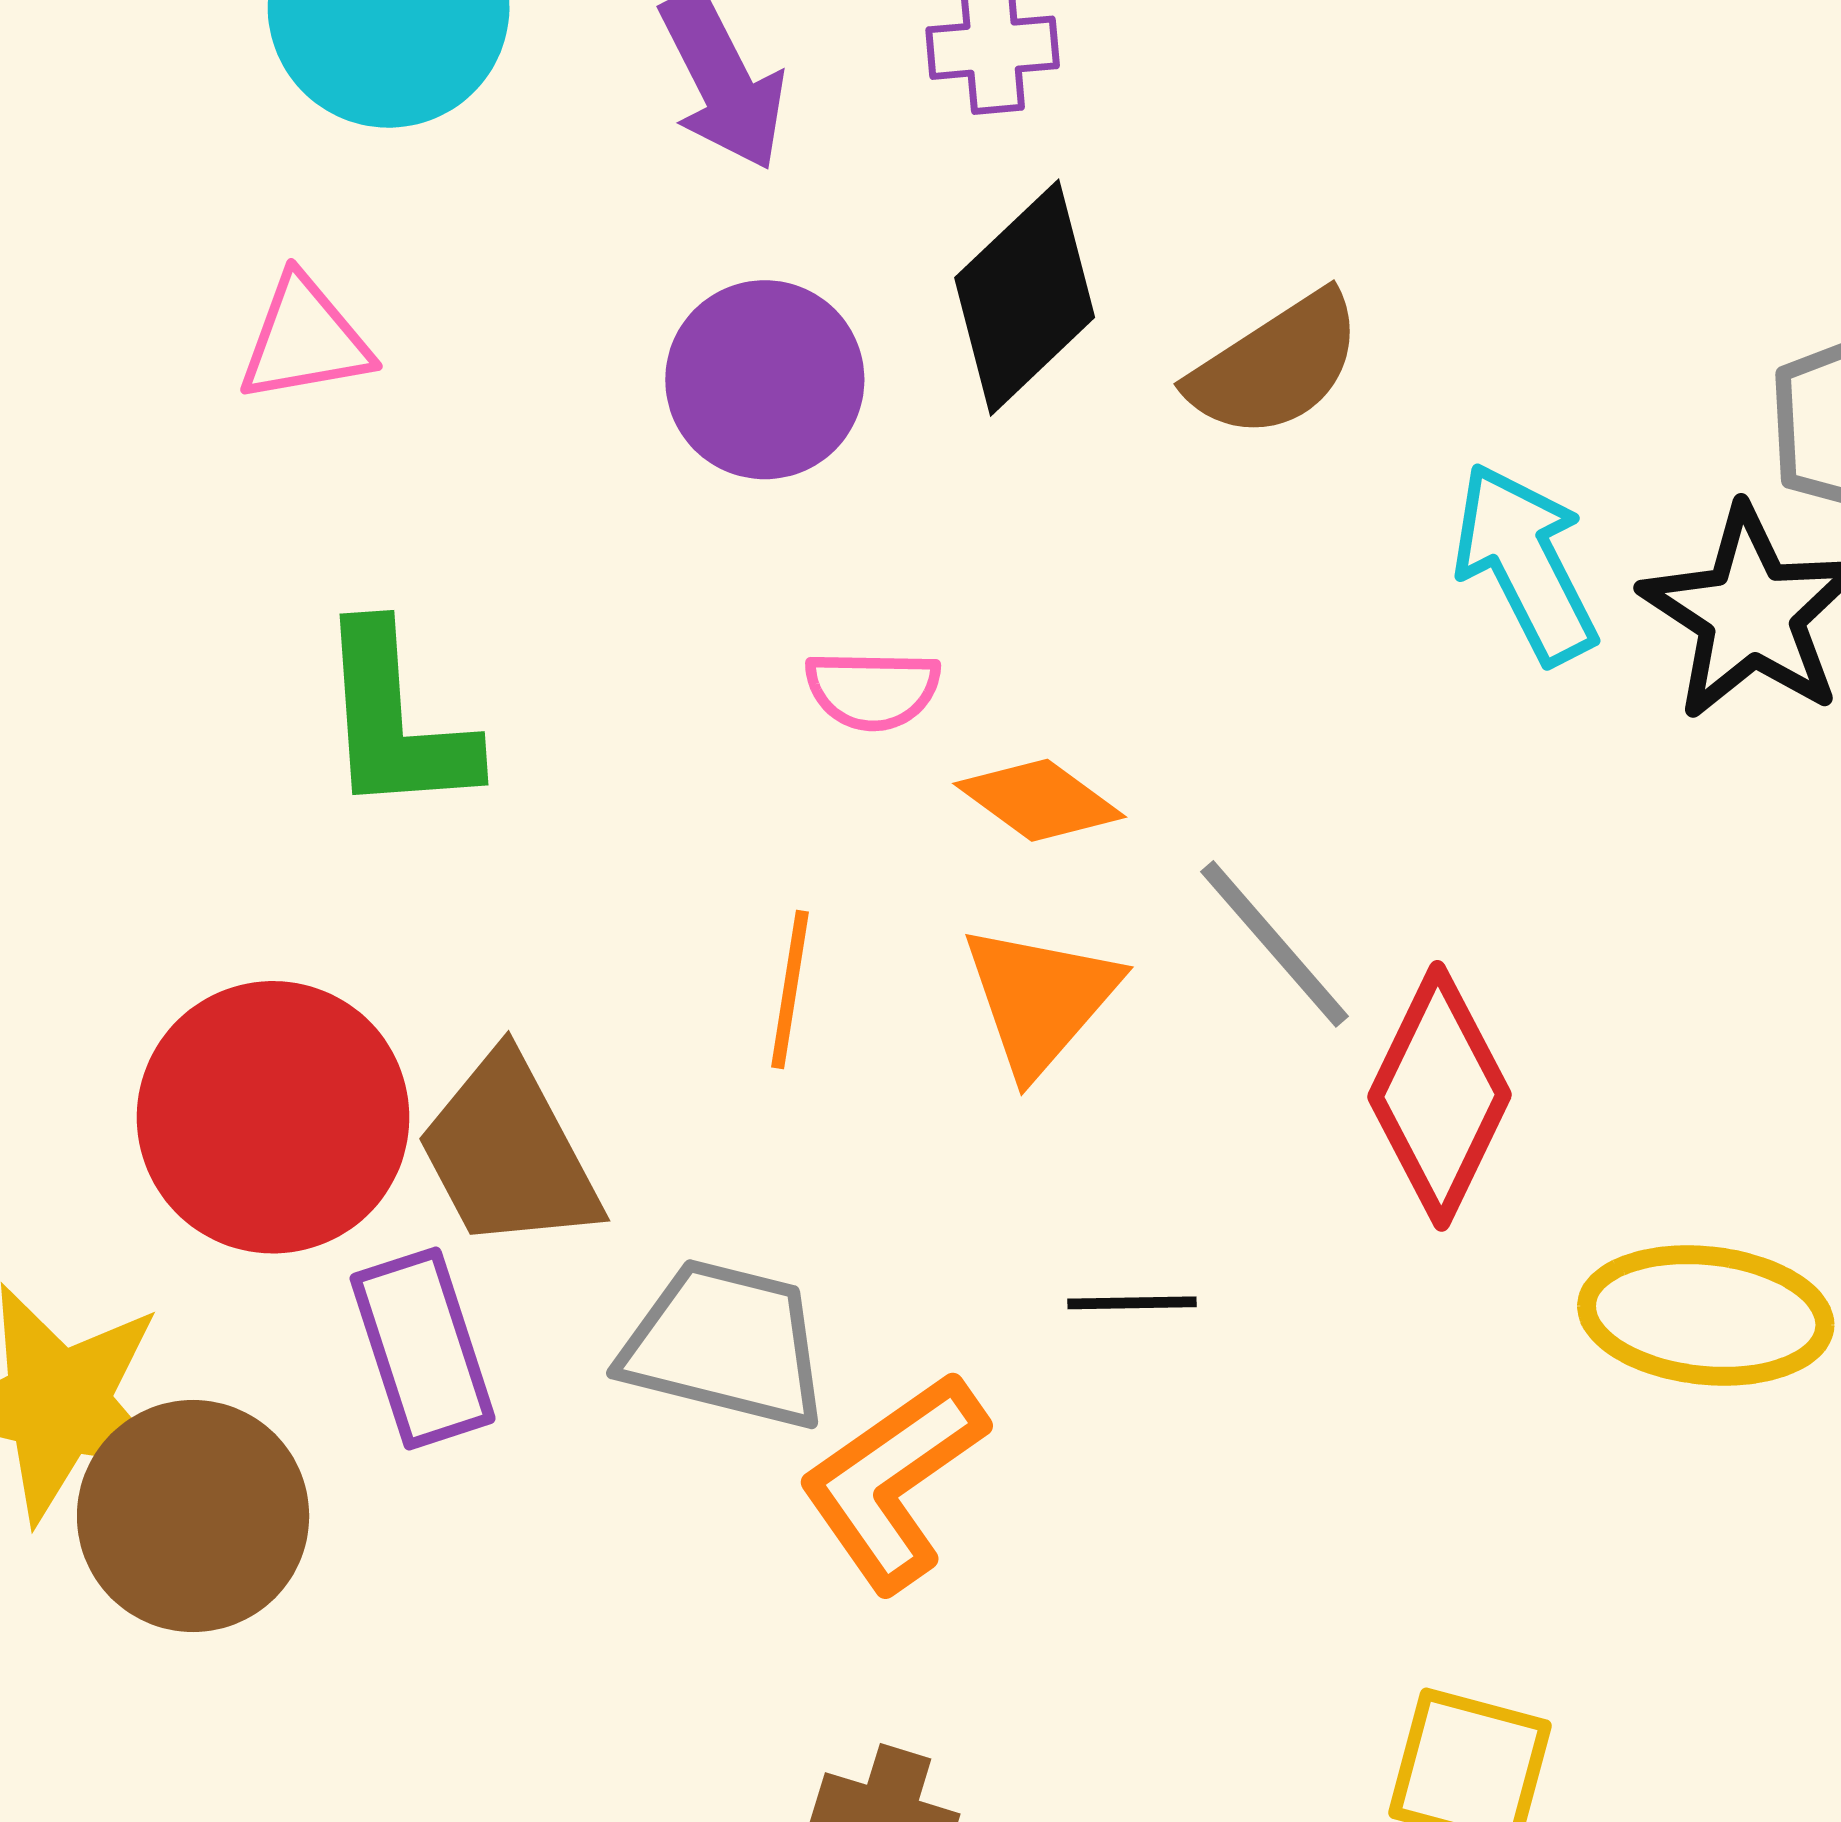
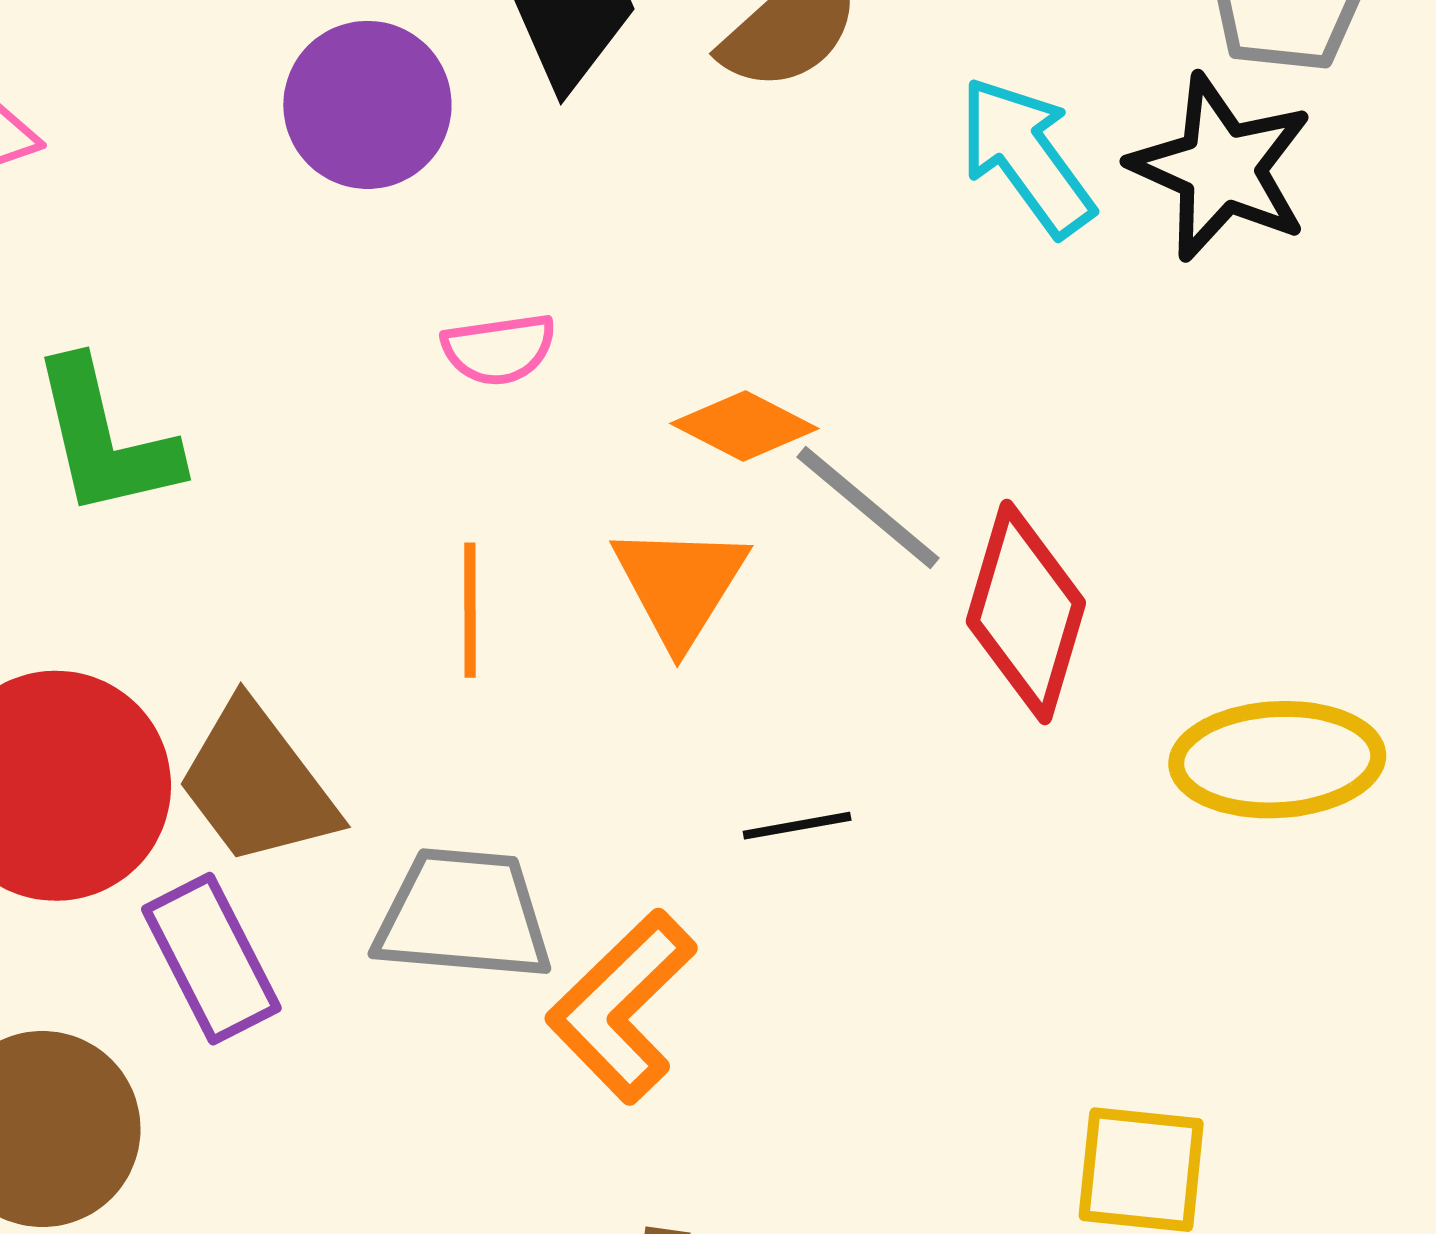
orange diamond: (1040, 800) -> (744, 426), moved

